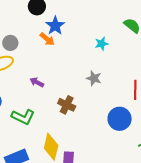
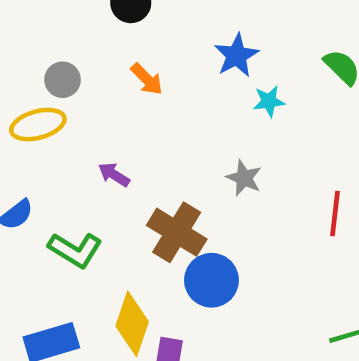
blue star: (55, 26) -> (236, 55), moved
brown cross: (67, 105) -> (177, 232), size x1.4
blue circle: (120, 119) -> (212, 280), moved

